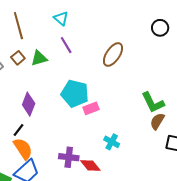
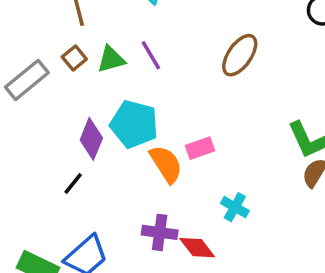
purple line: (66, 45) -> (151, 55), moved
cyan pentagon: (75, 94) -> (134, 124), moved
orange semicircle: (23, 149) -> (166, 164), moved

